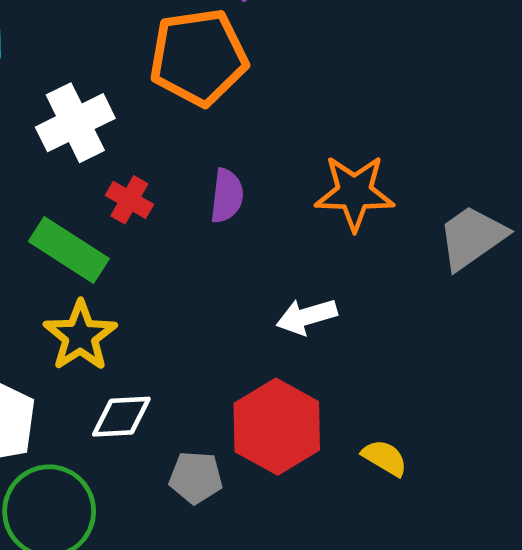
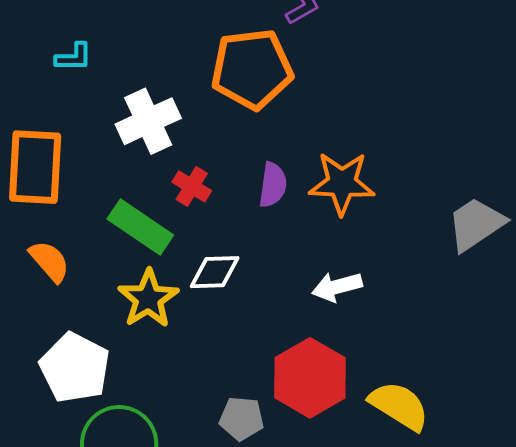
orange star: (354, 193) -> (342, 183), moved
white diamond: (121, 417) -> (215, 272), moved
yellow semicircle: (385, 458) -> (399, 406), size x1.6

